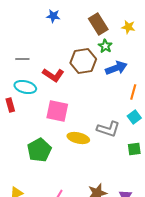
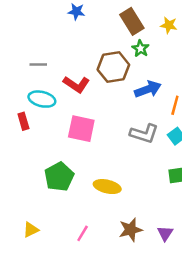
blue arrow: (116, 68) -> (148, 89), moved
gray L-shape: (108, 129) -> (144, 134), moved
yellow ellipse: (78, 138) -> (107, 187), moved

